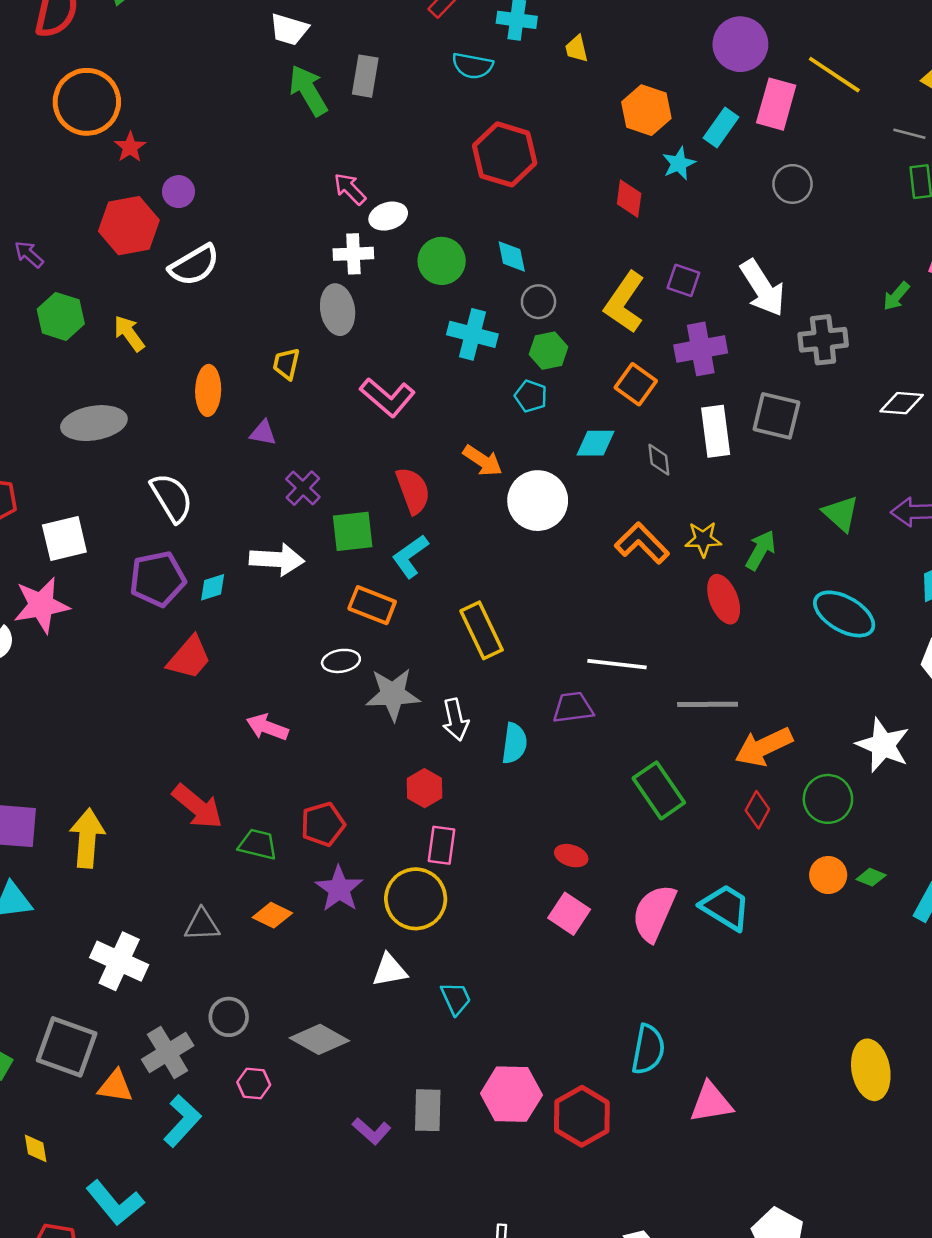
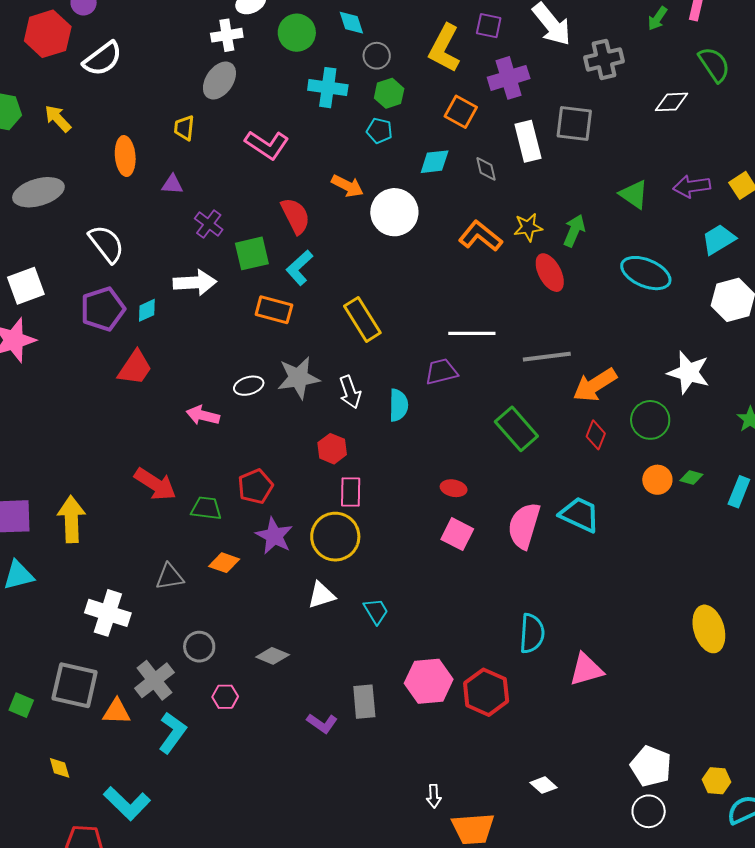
gray ellipse: (338, 310) -> (219, 81), turned 51
white ellipse: (341, 661) -> (249, 386), moved
gray diamond: (319, 1039) -> (273, 656), size x0.7

